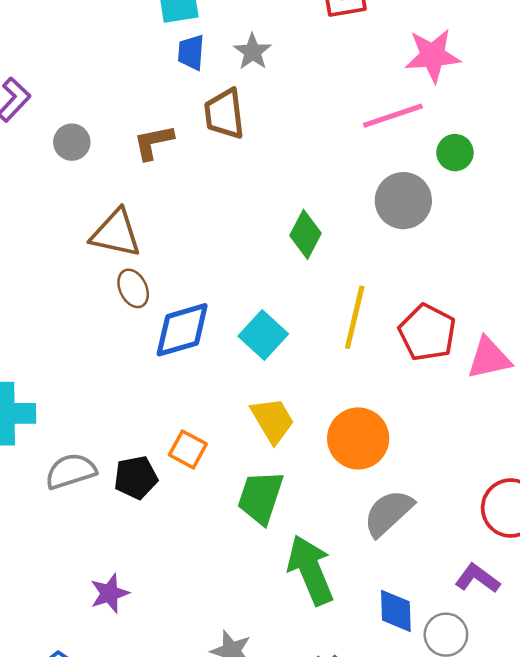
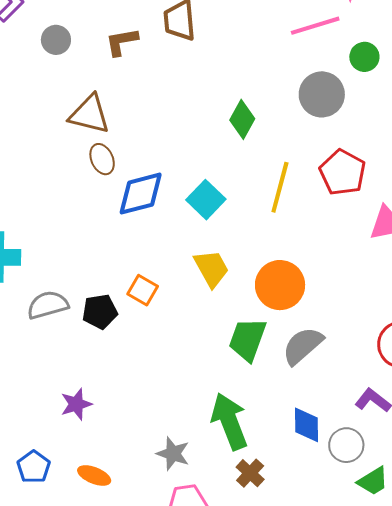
red pentagon: (427, 332) -> (343, 172), moved
green trapezoid: (260, 497) -> (247, 339), moved
green arrow: (311, 570) -> (229, 421), moved

